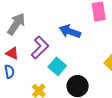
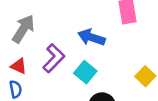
cyan square: (57, 66) -> (85, 72), moved

